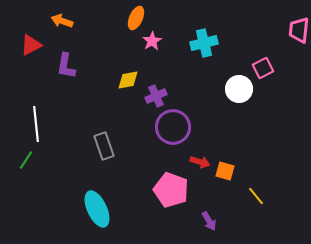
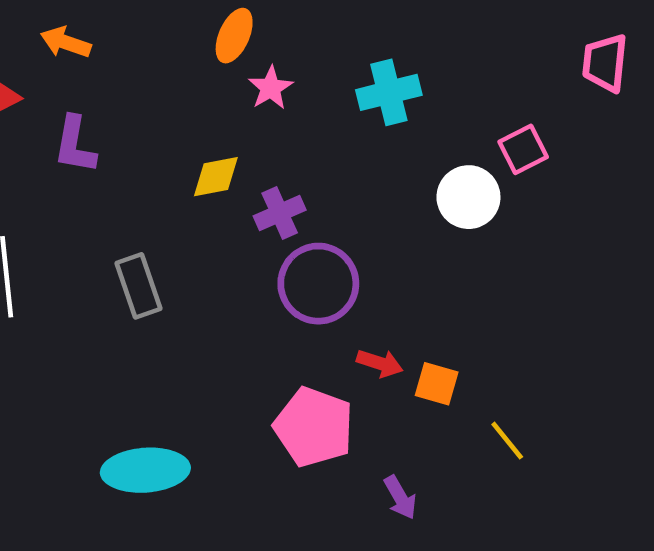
gray rectangle: (104, 146) -> (139, 286), moved
cyan ellipse: (97, 209) -> (145, 470), turned -69

